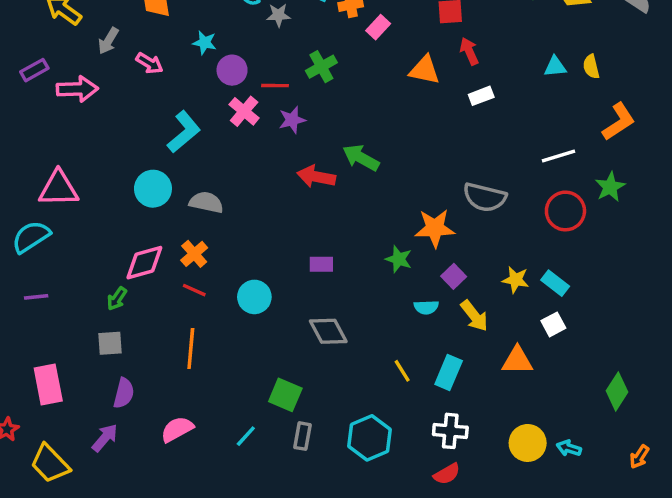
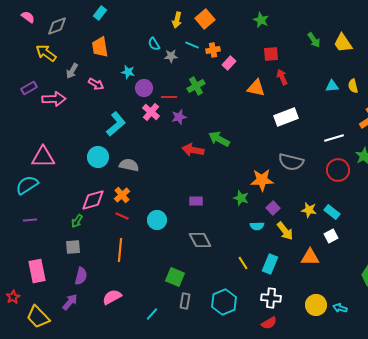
white rectangle: (481, 96) -> (286, 117), moved, size x1.6
cyan line: (246, 436) -> (152, 314), moved

